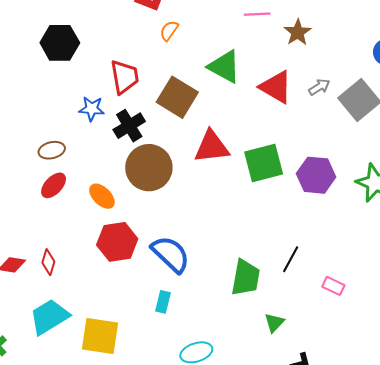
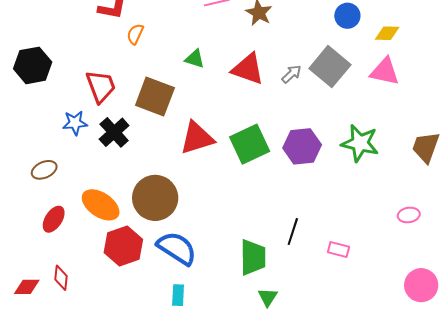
green triangle: (224, 67) -> (195, 59), size x0.6
gray arrow: (319, 87) -> (291, 74), moved
brown circle: (149, 168) -> (155, 198), moved
red ellipse: (54, 185) -> (54, 219), moved
orange ellipse: (102, 196) -> (101, 205), size x1.4
green triangle: (274, 323) -> (268, 297), moved

